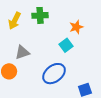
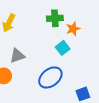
green cross: (40, 15) -> (55, 18), moved

